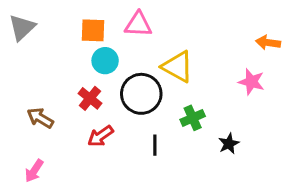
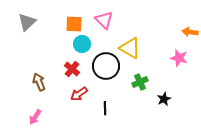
pink triangle: (138, 24) -> (104, 20), turned 42
brown arrow: (40, 118) -> (39, 82), turned 36
black line: (155, 145) -> (105, 108), moved

